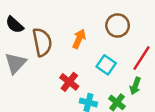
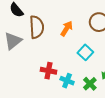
red cross: (69, 82) -> (48, 71), moved, turned -35

